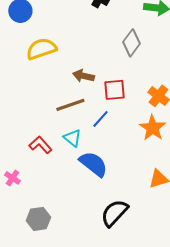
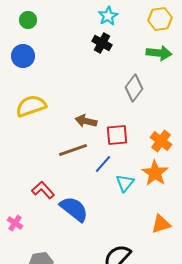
yellow semicircle: (41, 49) -> (31, 106), moved
cyan triangle: (72, 138) -> (125, 183), moved, turned 30
blue semicircle: (93, 164) -> (74, 209), moved

